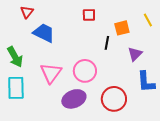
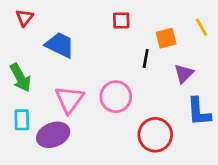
red triangle: (27, 12) -> (25, 18), moved
cyan rectangle: (16, 88) -> (22, 120), size x0.7
purple ellipse: (74, 99) -> (53, 135), moved

